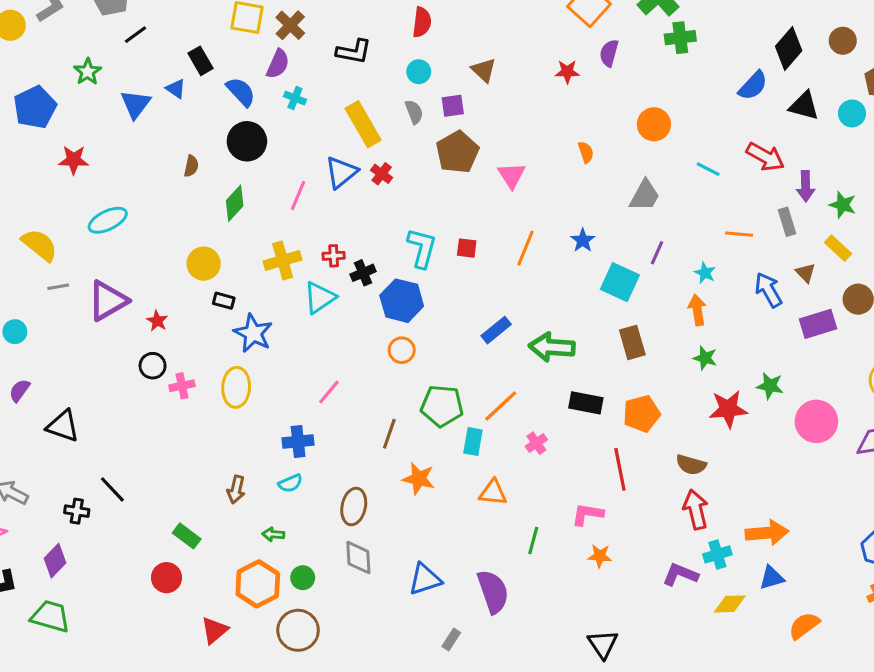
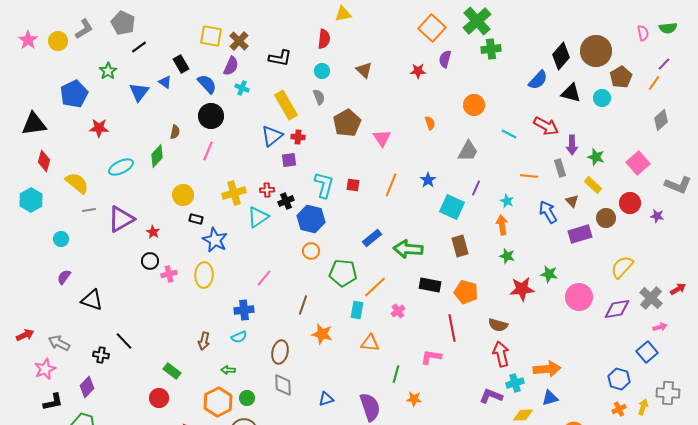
brown circle: (843, 41) -> (596, 51), size x1.8
purple square: (453, 106) -> (289, 160), moved
red cross: (382, 174) -> (298, 137), turned -32
pink line: (298, 195) -> (208, 151), moved
green diamond: (235, 203) -> (157, 156), moved
green pentagon: (442, 406) -> (343, 273), moved
orange pentagon: (642, 414) -> (466, 292), turned 30
orange star: (600, 556) -> (414, 399), moved
blue triangle: (425, 579) -> (326, 399), size x0.7

